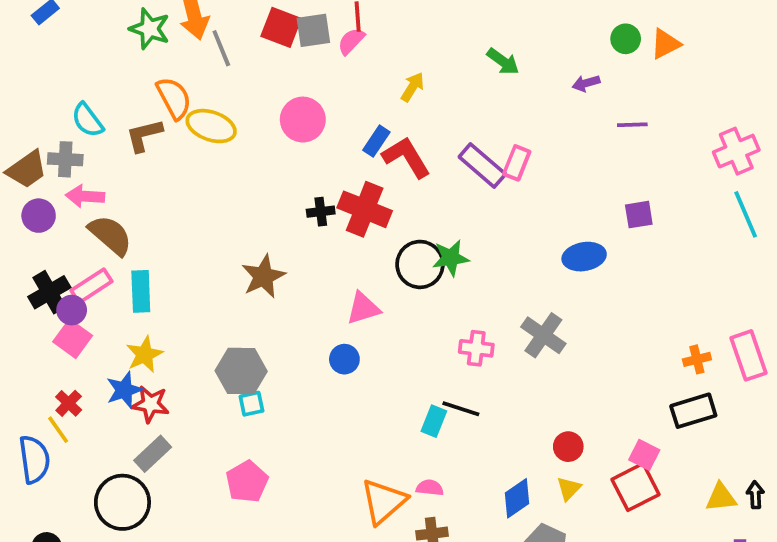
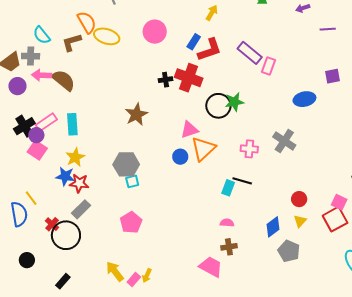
red L-shape: (406, 157) -> (210, 50), turned 104
pink rectangle: (517, 163) -> (269, 66), moved
brown semicircle: (110, 235) -> (64, 80), moved
blue star: (124, 390) -> (65, 176), turned 30
red cross: (69, 403) -> (52, 224), moved
orange triangle: (384, 501) -> (203, 149), moved

